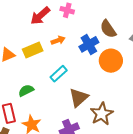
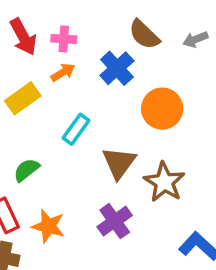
pink cross: (67, 10) -> (64, 39), moved
red arrow: (40, 16) -> (23, 37), turned -65
orange circle: (111, 61) -> (162, 109), moved

